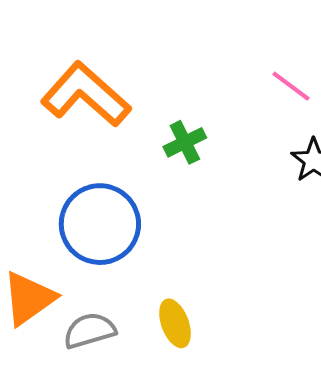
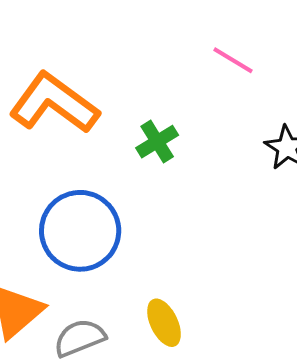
pink line: (291, 86) -> (233, 60), moved

